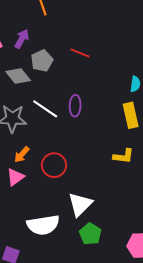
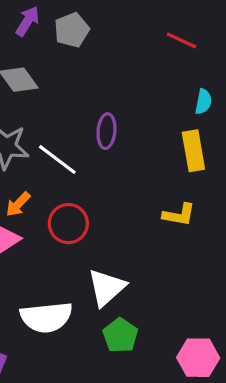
red line: (80, 53) -> (182, 40), moved
gray pentagon: (42, 61) -> (72, 30), moved
white line: (45, 109) -> (57, 159), moved

